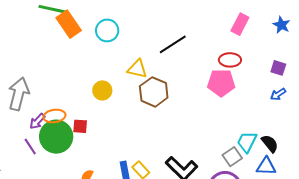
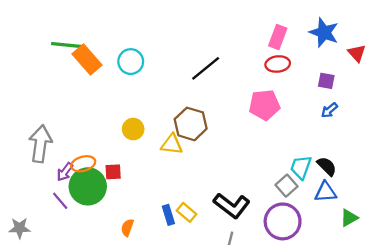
blue star: (281, 25) -> (324, 32), size x1.5
red ellipse: (230, 60) -> (278, 64), moved
yellow triangle: (137, 69) -> (172, 144), moved

